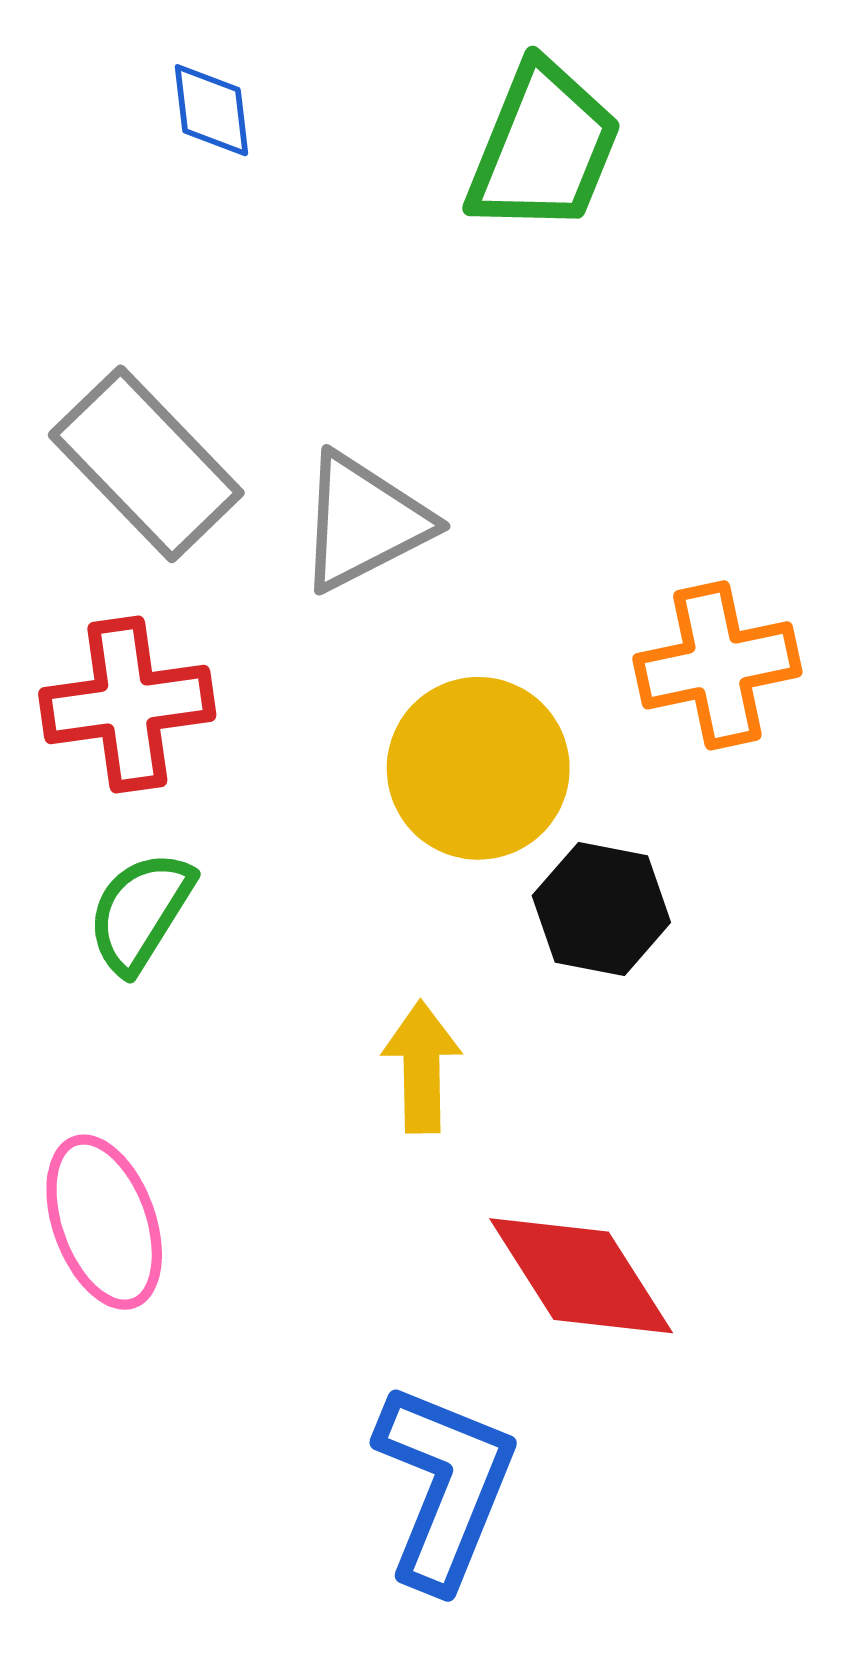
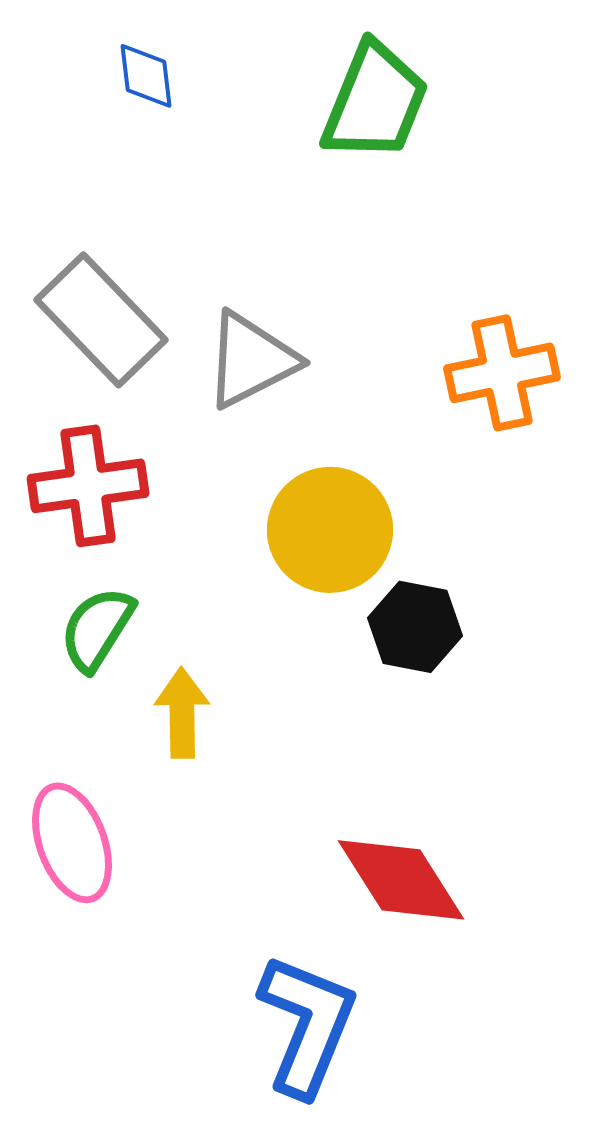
orange cross: (717, 665) -> (502, 373), moved
yellow arrow: (422, 1067) -> (182, 713), moved

